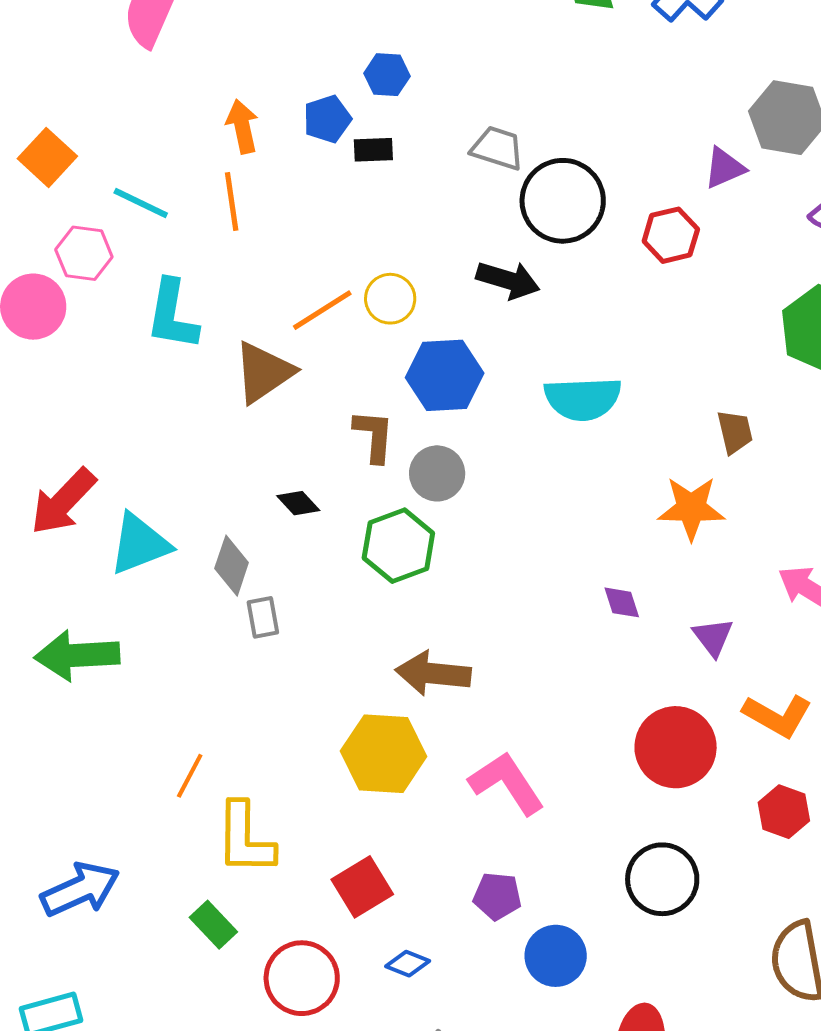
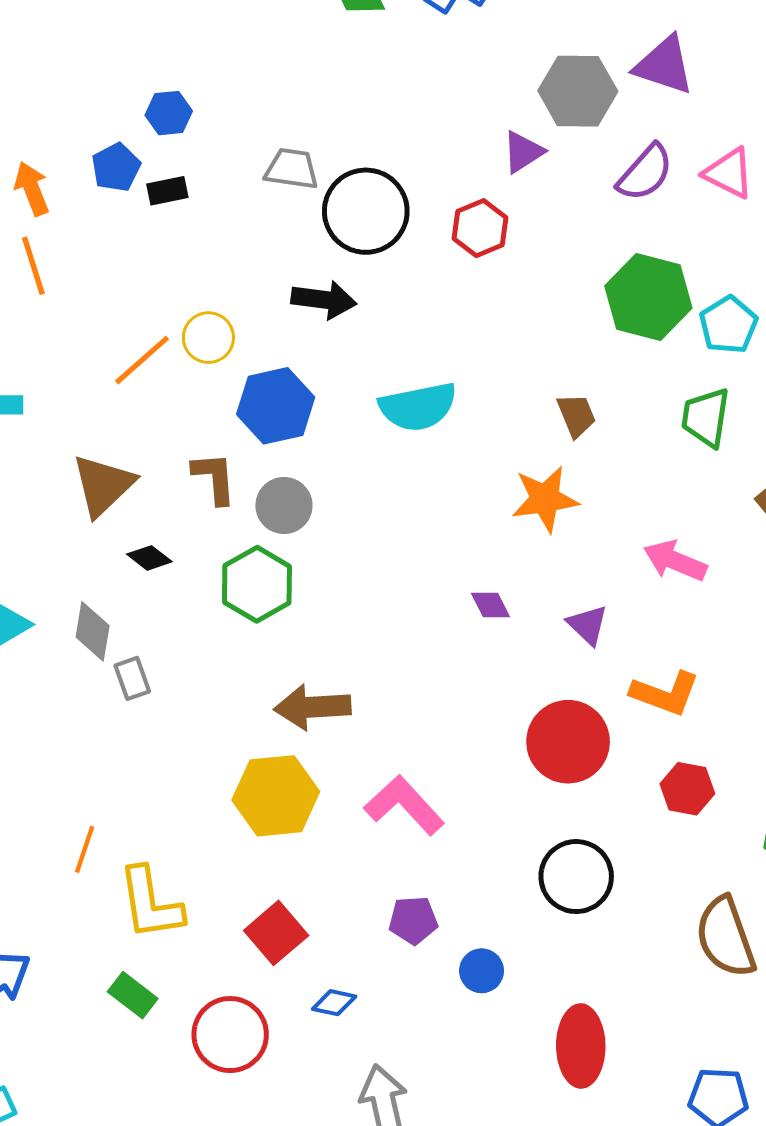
brown triangle: (264, 372) -> (103, 485), moved
blue circle: (556, 956) -> (482, 971), size x0.7

